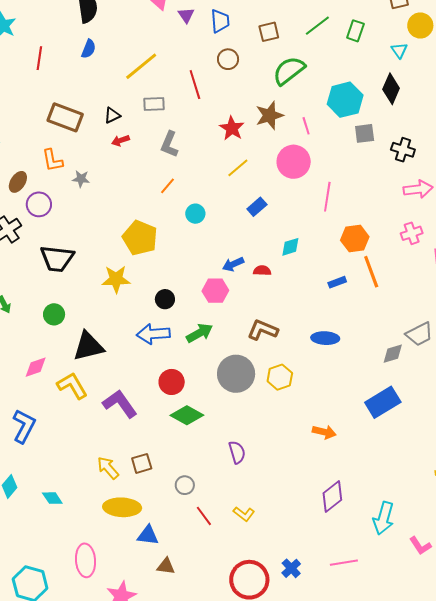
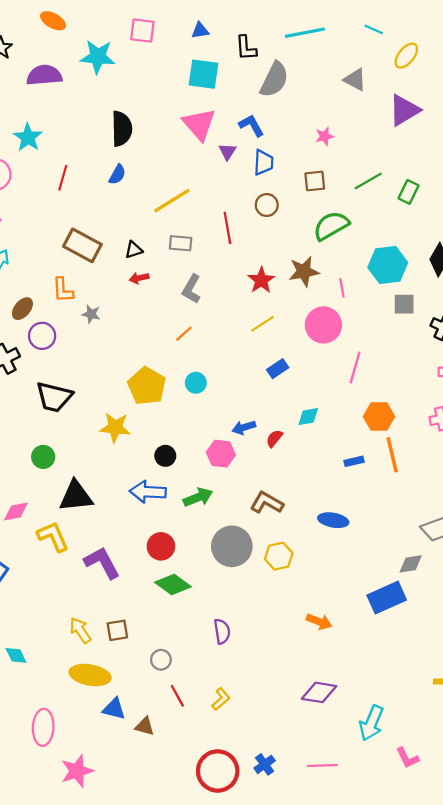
cyan circle: (195, 214) -> (196, 383), moved
red semicircle: (262, 271) -> (274, 438), turned -60
gray diamond: (393, 354) -> (411, 564), moved
purple diamond: (332, 496) -> (319, 692), turned 40
yellow L-shape: (244, 514) -> (221, 699), turned -85
brown triangle: (166, 566) -> (145, 726), moved

